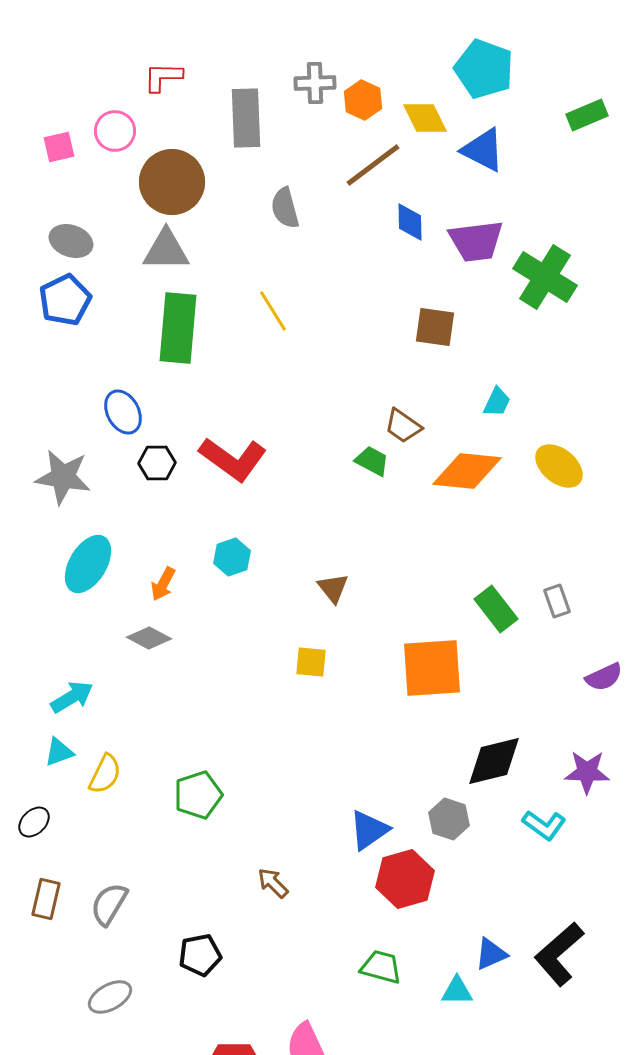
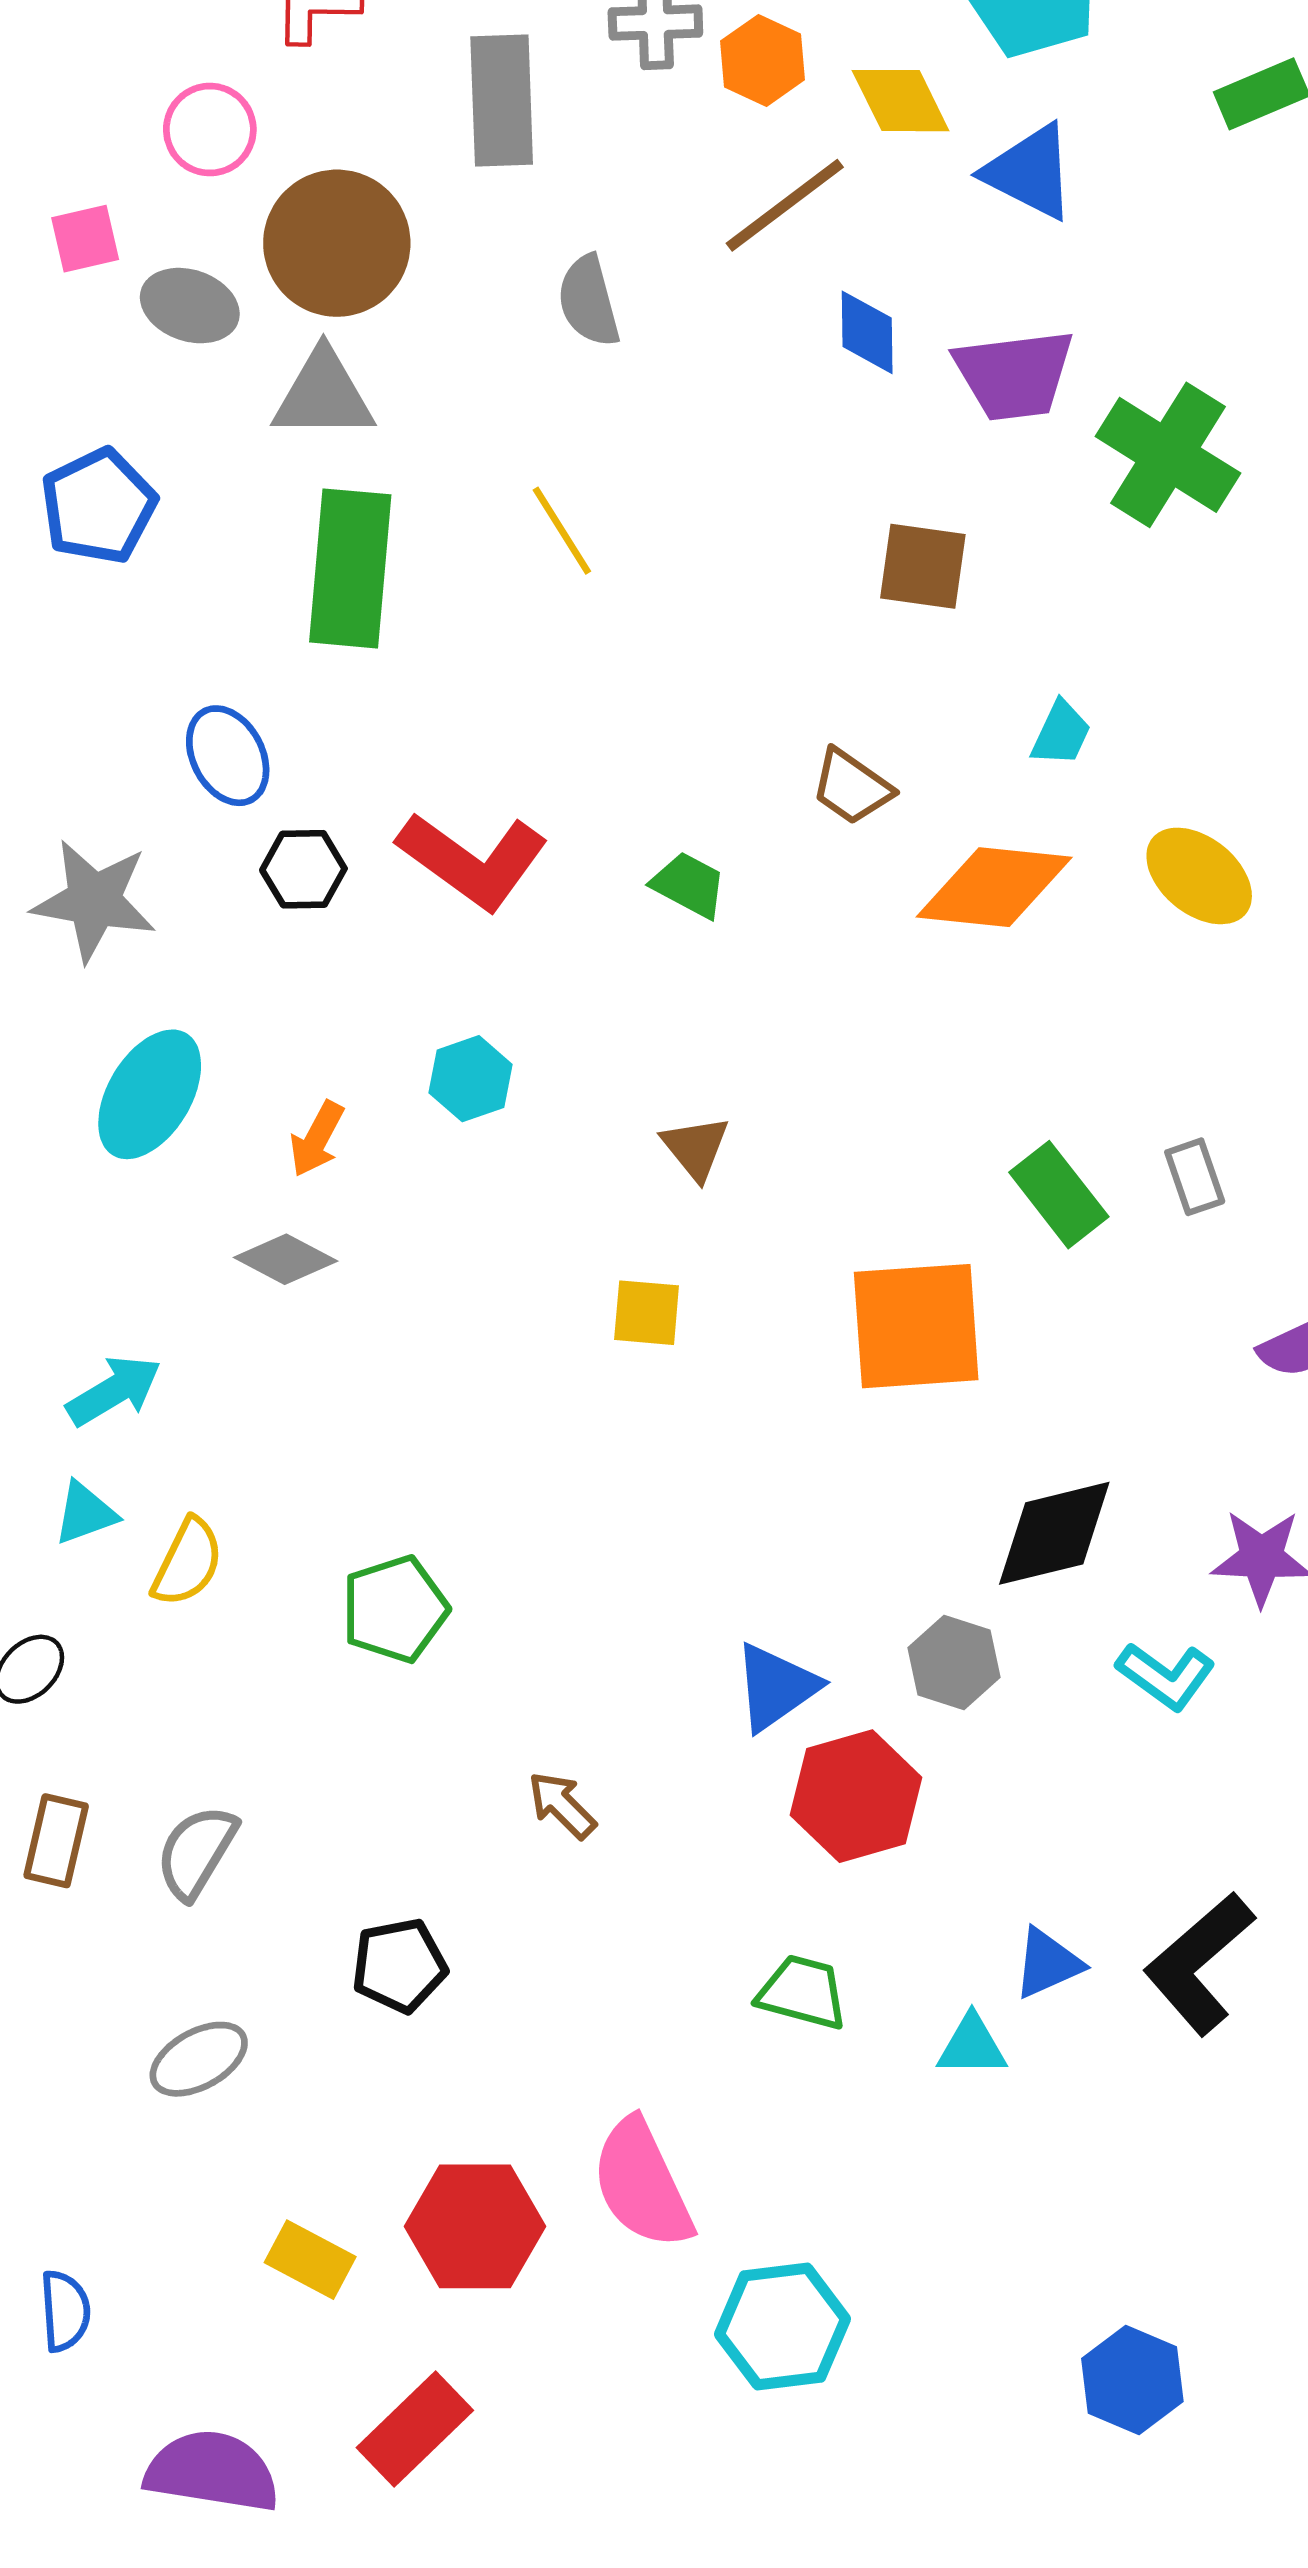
pink square: (59, 147) -> (85, 239), moved
gray ellipse: (71, 241) -> (190, 306), moved
green trapezoid: (372, 461) -> (689, 885), moved

